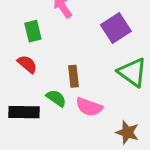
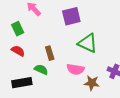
purple square: (116, 28) -> (71, 16), turned 30
pink semicircle: (89, 107) -> (75, 69), moved

